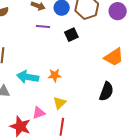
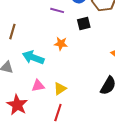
orange star: (55, 75) -> (61, 44), moved
pink triangle: (39, 113) -> (38, 86), moved

